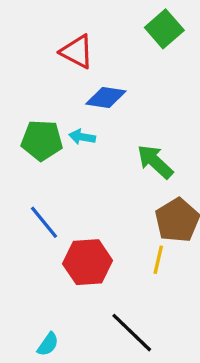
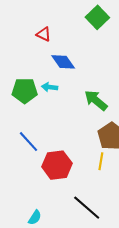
red triangle: (77, 52) -> (44, 34), size x0.7
blue diamond: (106, 98) -> (63, 62), turned 50

